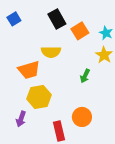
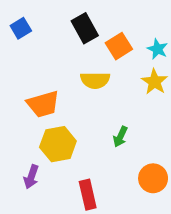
yellow semicircle: (51, 52) -> (95, 80), moved
green arrow: (85, 76) -> (120, 137), moved
orange circle: (82, 117) -> (153, 178), moved

